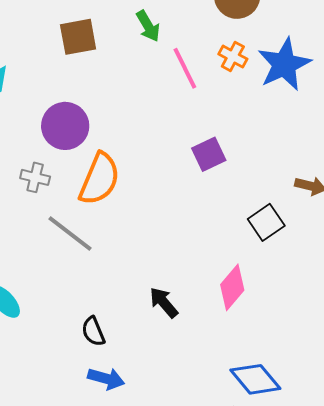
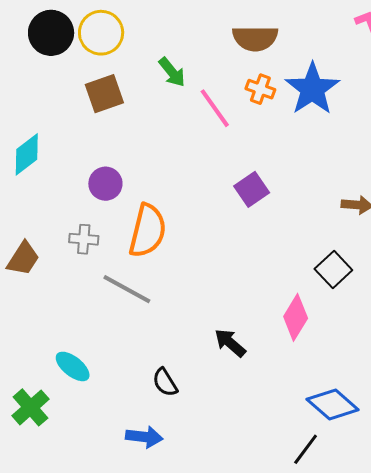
purple circle: (65, 126) -> (105, 184), size x0.7
black square: (266, 222) -> (333, 270), moved
blue arrow: (106, 379) -> (144, 437), moved

